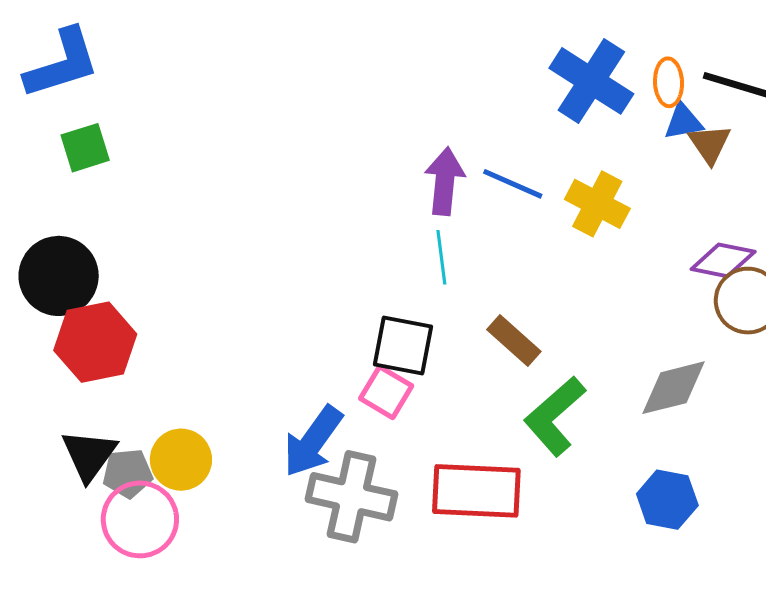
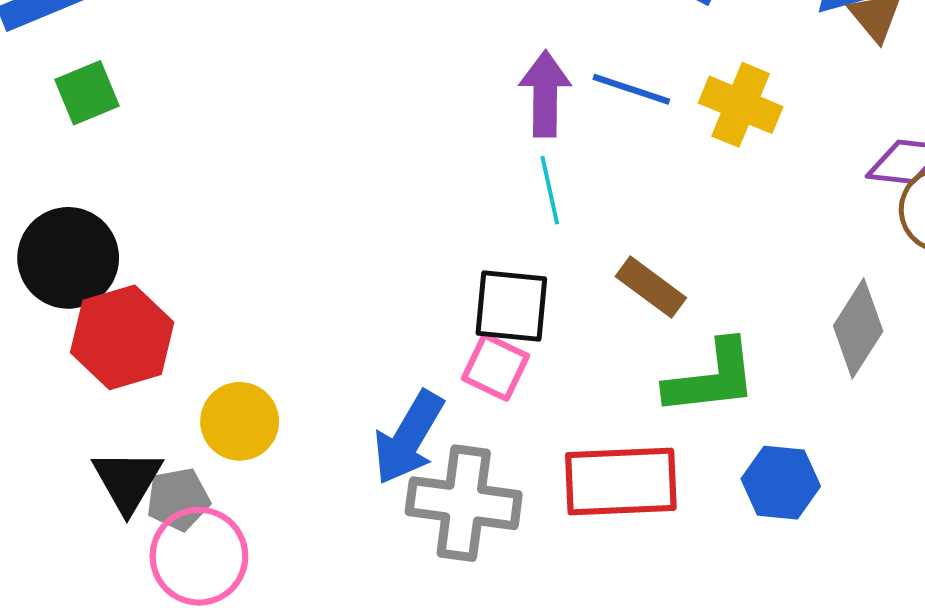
gray diamond: (673, 388) -> (858, 328), turned -38
green L-shape: (555, 416) -> (711, 378), turned -140
yellow circle: (181, 460) -> (240, 421), moved
blue hexagon: (667, 500) -> (781, 483), moved

